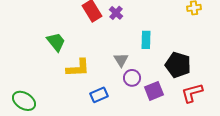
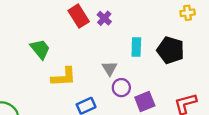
black pentagon: (178, 65) -> (170, 50), moved

